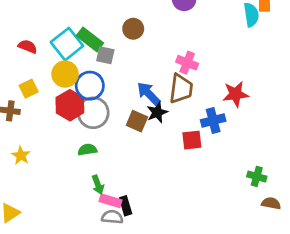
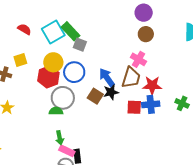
brown circle: (133, 29) -> (146, 34), moved
yellow circle: (65, 74) -> (53, 62), moved
blue circle: (90, 86) -> (74, 72), moved
red star: (236, 94) -> (152, 85), moved
gray circle: (93, 113) -> (63, 98), moved
red square: (192, 140) -> (134, 107), moved
green cross: (257, 176) -> (182, 103), moved

